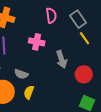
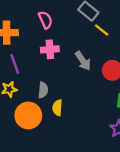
pink semicircle: (51, 16) -> (45, 20), moved
gray semicircle: (21, 74) -> (43, 90), turned -88

